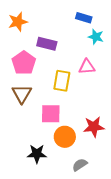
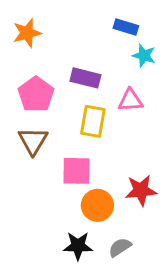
purple rectangle: (47, 44) -> (85, 78), moved
black star: (37, 154) -> (78, 246), moved

